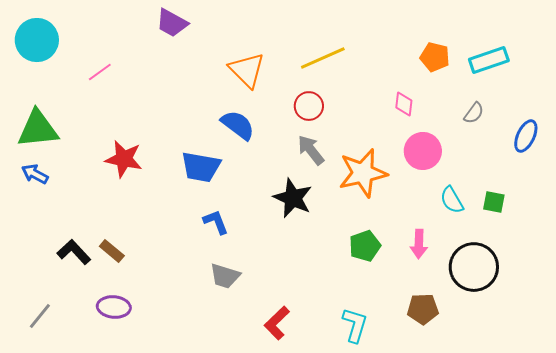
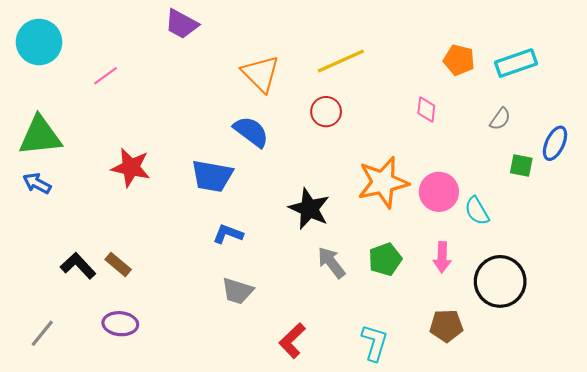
gray arrow: (311, 150) -> (331, 262), moved
pink circle: (423, 151) -> (439, 192), moved
green square: (494, 202) -> (521, 165), moved
blue L-shape: (216, 222) -> (228, 234), turned -48

